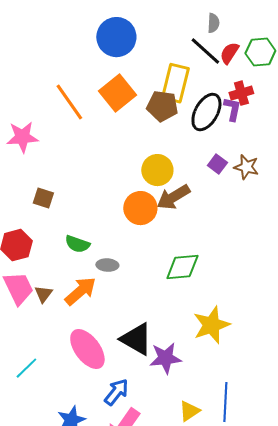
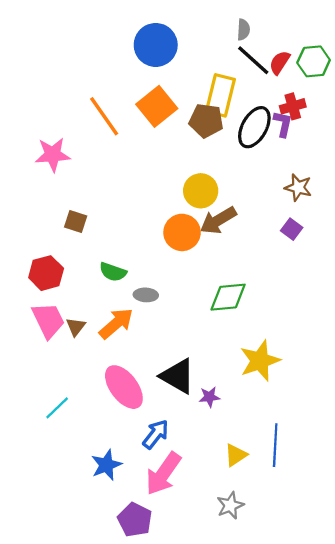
gray semicircle: (213, 23) -> (243, 30), moved
purple square: (217, 164) -> (292, 229), moved
purple star: (165, 358) -> (209, 397), size x0.6

